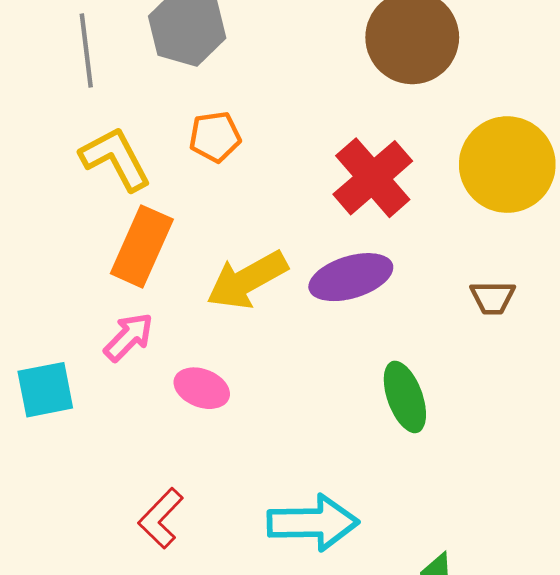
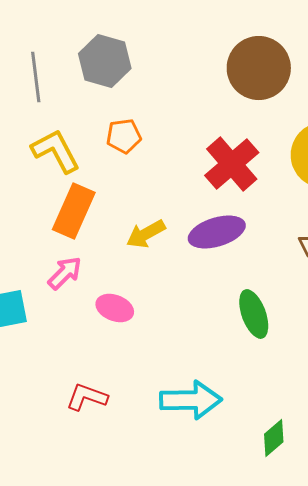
yellow arrow: (247, 280) -> (146, 234), size x0.7
red L-shape: (161, 518) -> (87, 397), turned 66

